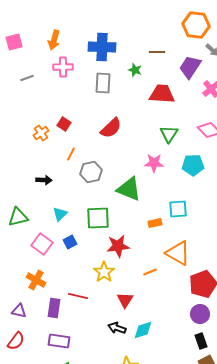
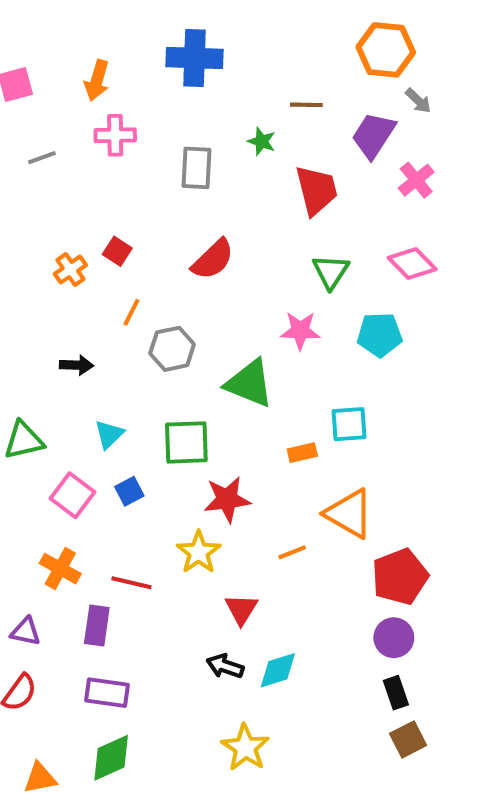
blue cross: (102, 47) -> (194, 58), moved
red trapezoid: (162, 94) -> (317, 190), turned 72
red line: (78, 296) -> (131, 583), moved

